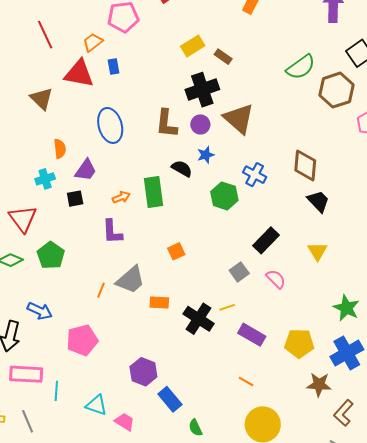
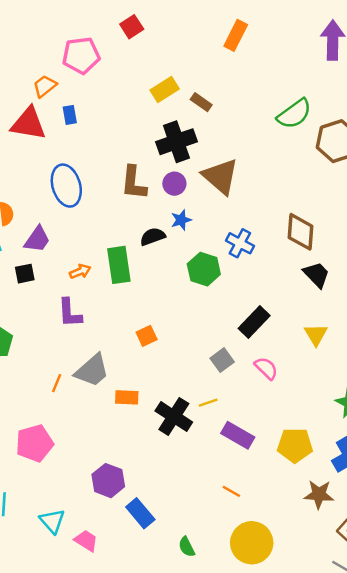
black semicircle: (182, 169) -> (153, 237), turned -50
cyan triangle: (97, 405) -> (52, 521), turned 30
green semicircle: (195, 428) -> (187, 547), moved

